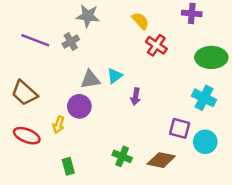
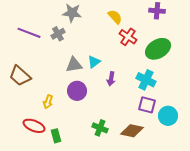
green ellipse: (211, 57) -> (158, 49), moved, turned -30
cyan cross: (204, 98) -> (146, 80), moved
purple circle: (79, 106) -> (77, 91), moved
red ellipse: (27, 136) -> (34, 126), moved

